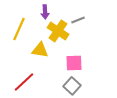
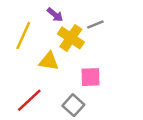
purple arrow: (45, 12) -> (55, 15), turned -48
gray square: (72, 86) -> (73, 105), moved

